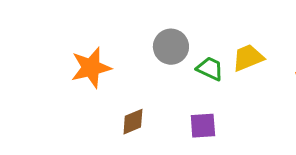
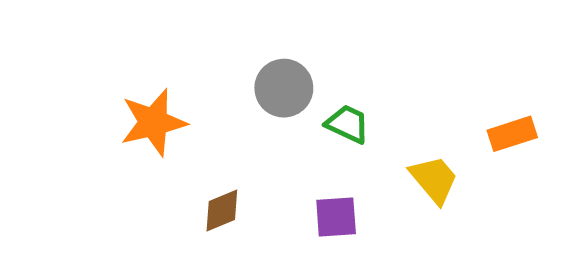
yellow trapezoid: (248, 58) -> (434, 179), moved, turned 72

